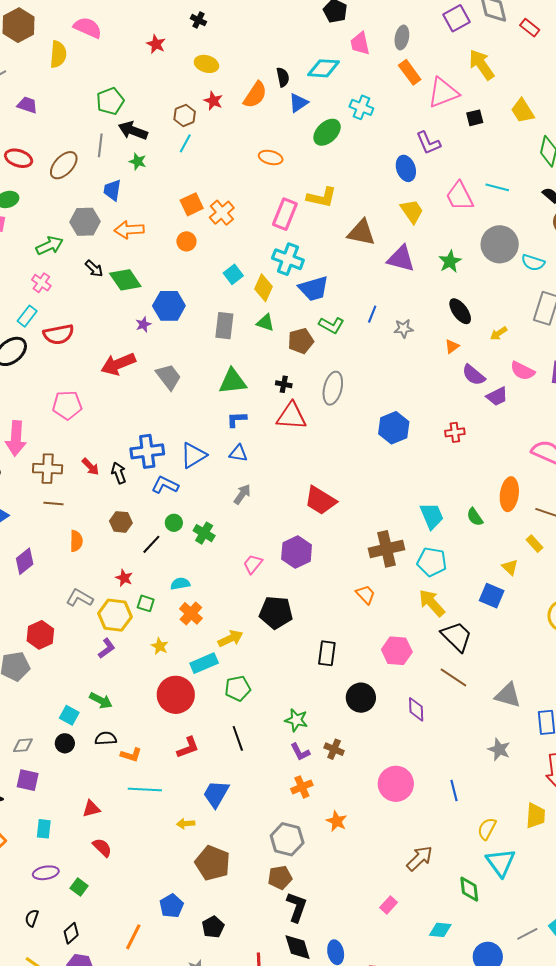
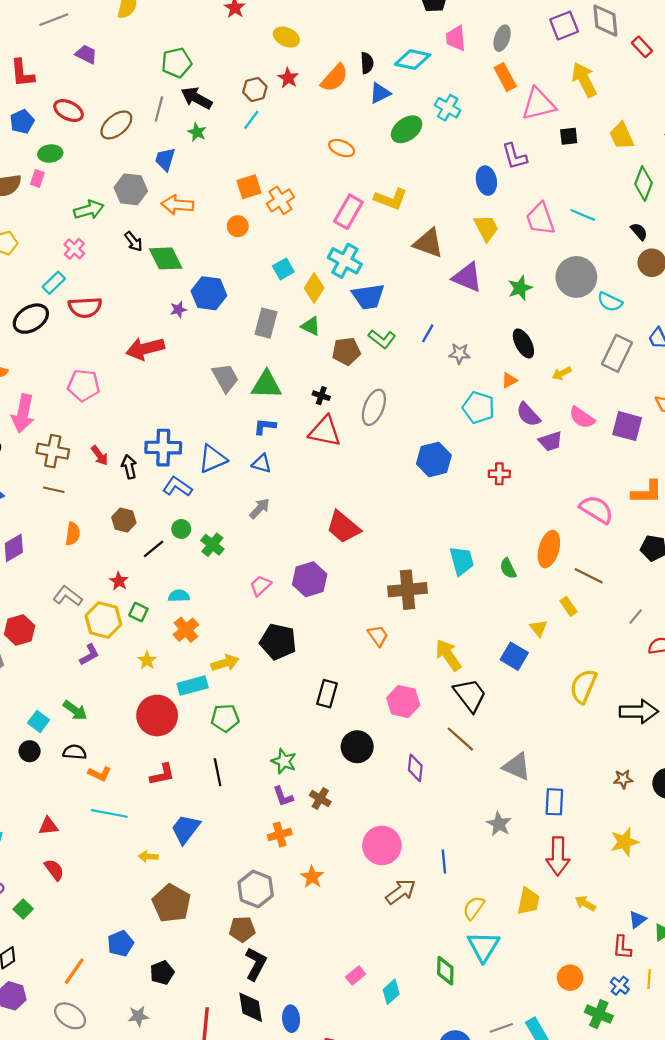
gray trapezoid: (169, 377) -> (225, 378), moved
cyan pentagon: (432, 562) -> (478, 408), moved
brown arrow: (420, 858) -> (401, 892), moved
cyan diamond: (440, 930) -> (391, 992), moved, turned -55

